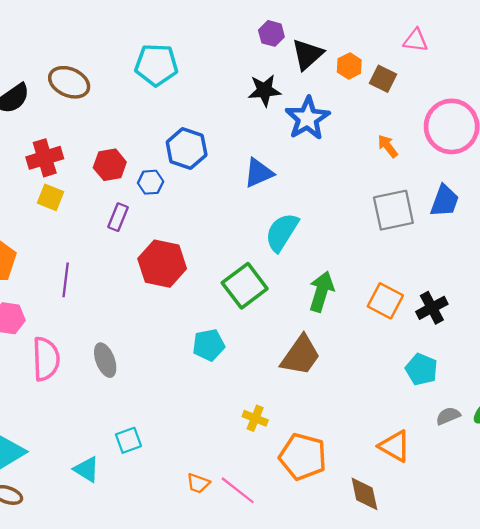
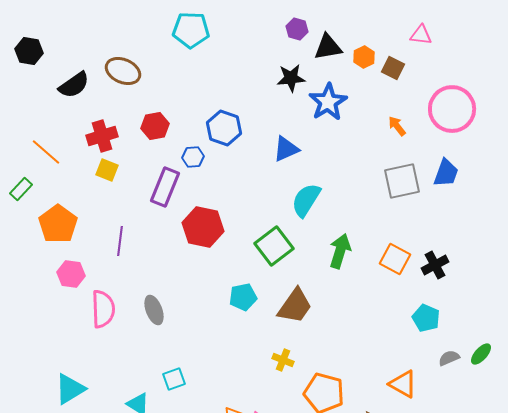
black triangle: (307, 54) -> (328, 47), turned 32
cyan pentagon: (156, 65) -> (191, 30), moved
red hexagon: (110, 165) -> (155, 126), moved
purple rectangle: (118, 217) -> (165, 187), size x1.6
brown trapezoid: (300, 355) -> (295, 306), moved

